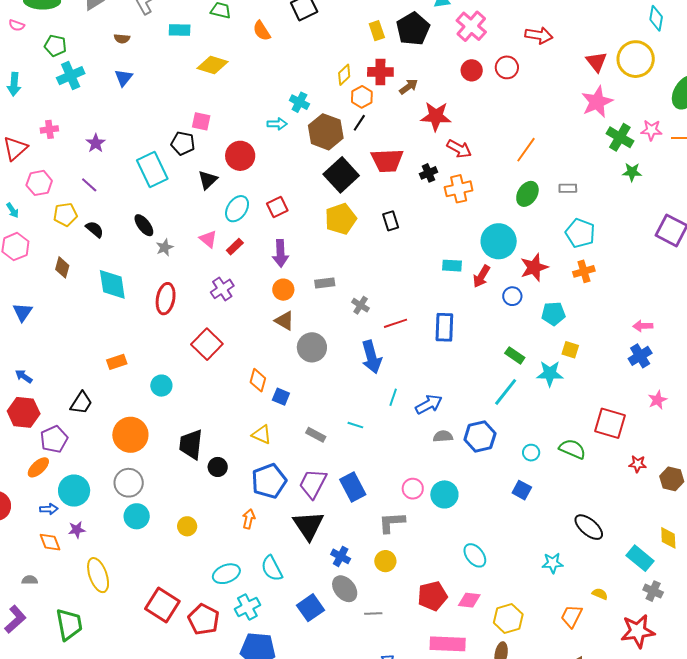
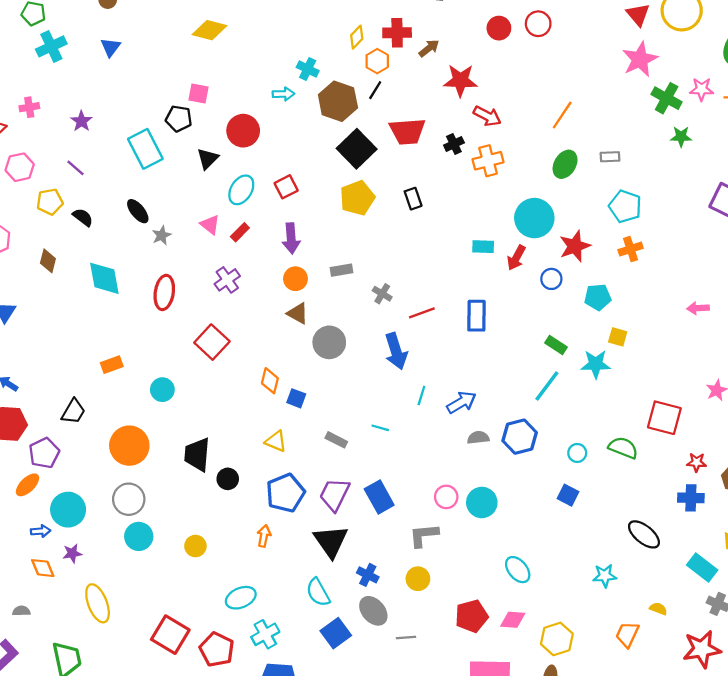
blue cross: (640, 356) -> (691, 498), moved, turned 35
cyan semicircle: (272, 568) -> (318, 592), moved

